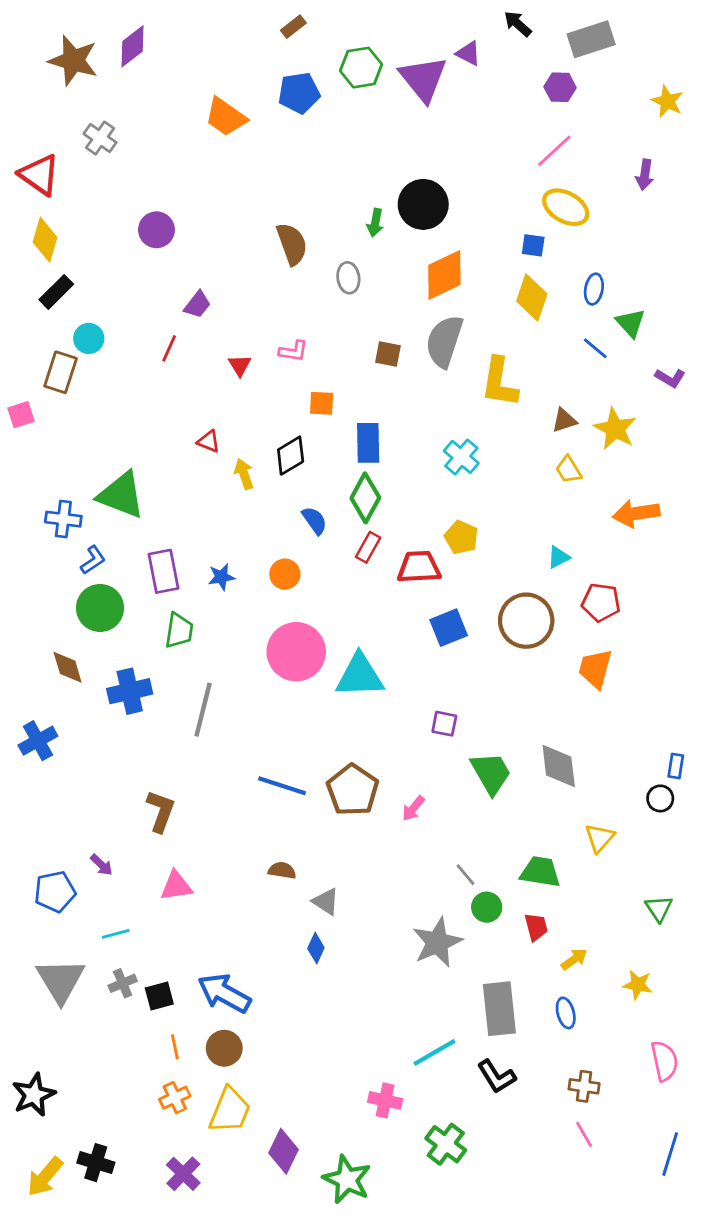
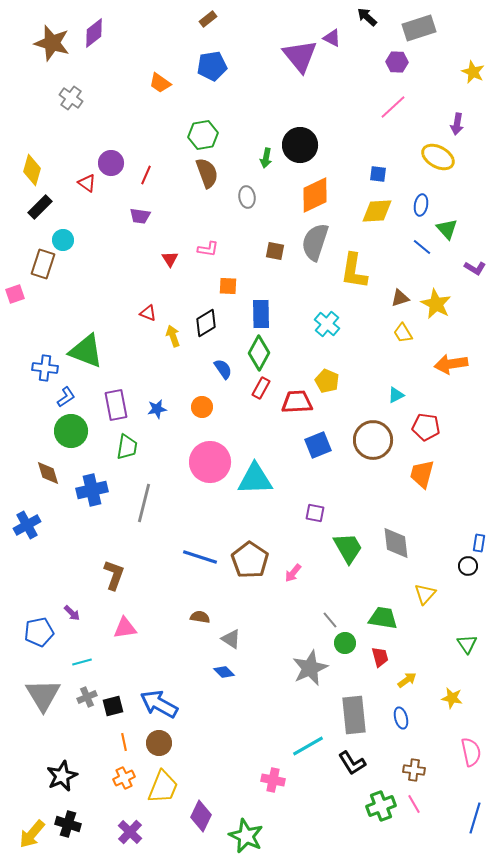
green hexagon: (361, 68) -> (203, 135), moved
orange trapezoid: (226, 117) -> (160, 83), size x0.7
red triangle: (39, 175) -> (87, 183), moved, size x0.6
yellow ellipse: (566, 207) -> (438, 157), moved
yellow diamond: (532, 298) -> (377, 211), turned 68
purple trapezoid: (197, 305) -> (140, 216), turned 60
red line: (169, 348) -> (146, 175), moved
blue diamond: (316, 948) -> (224, 672), turned -70
black star: (34, 1095) -> (62, 776), moved
green cross: (446, 1144) -> (381, 806), moved, turned 32

